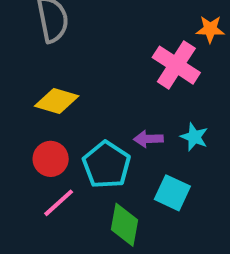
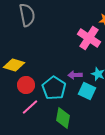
yellow diamond: (57, 101) -> (14, 65), moved
cyan square: (172, 193) -> (87, 91), moved

